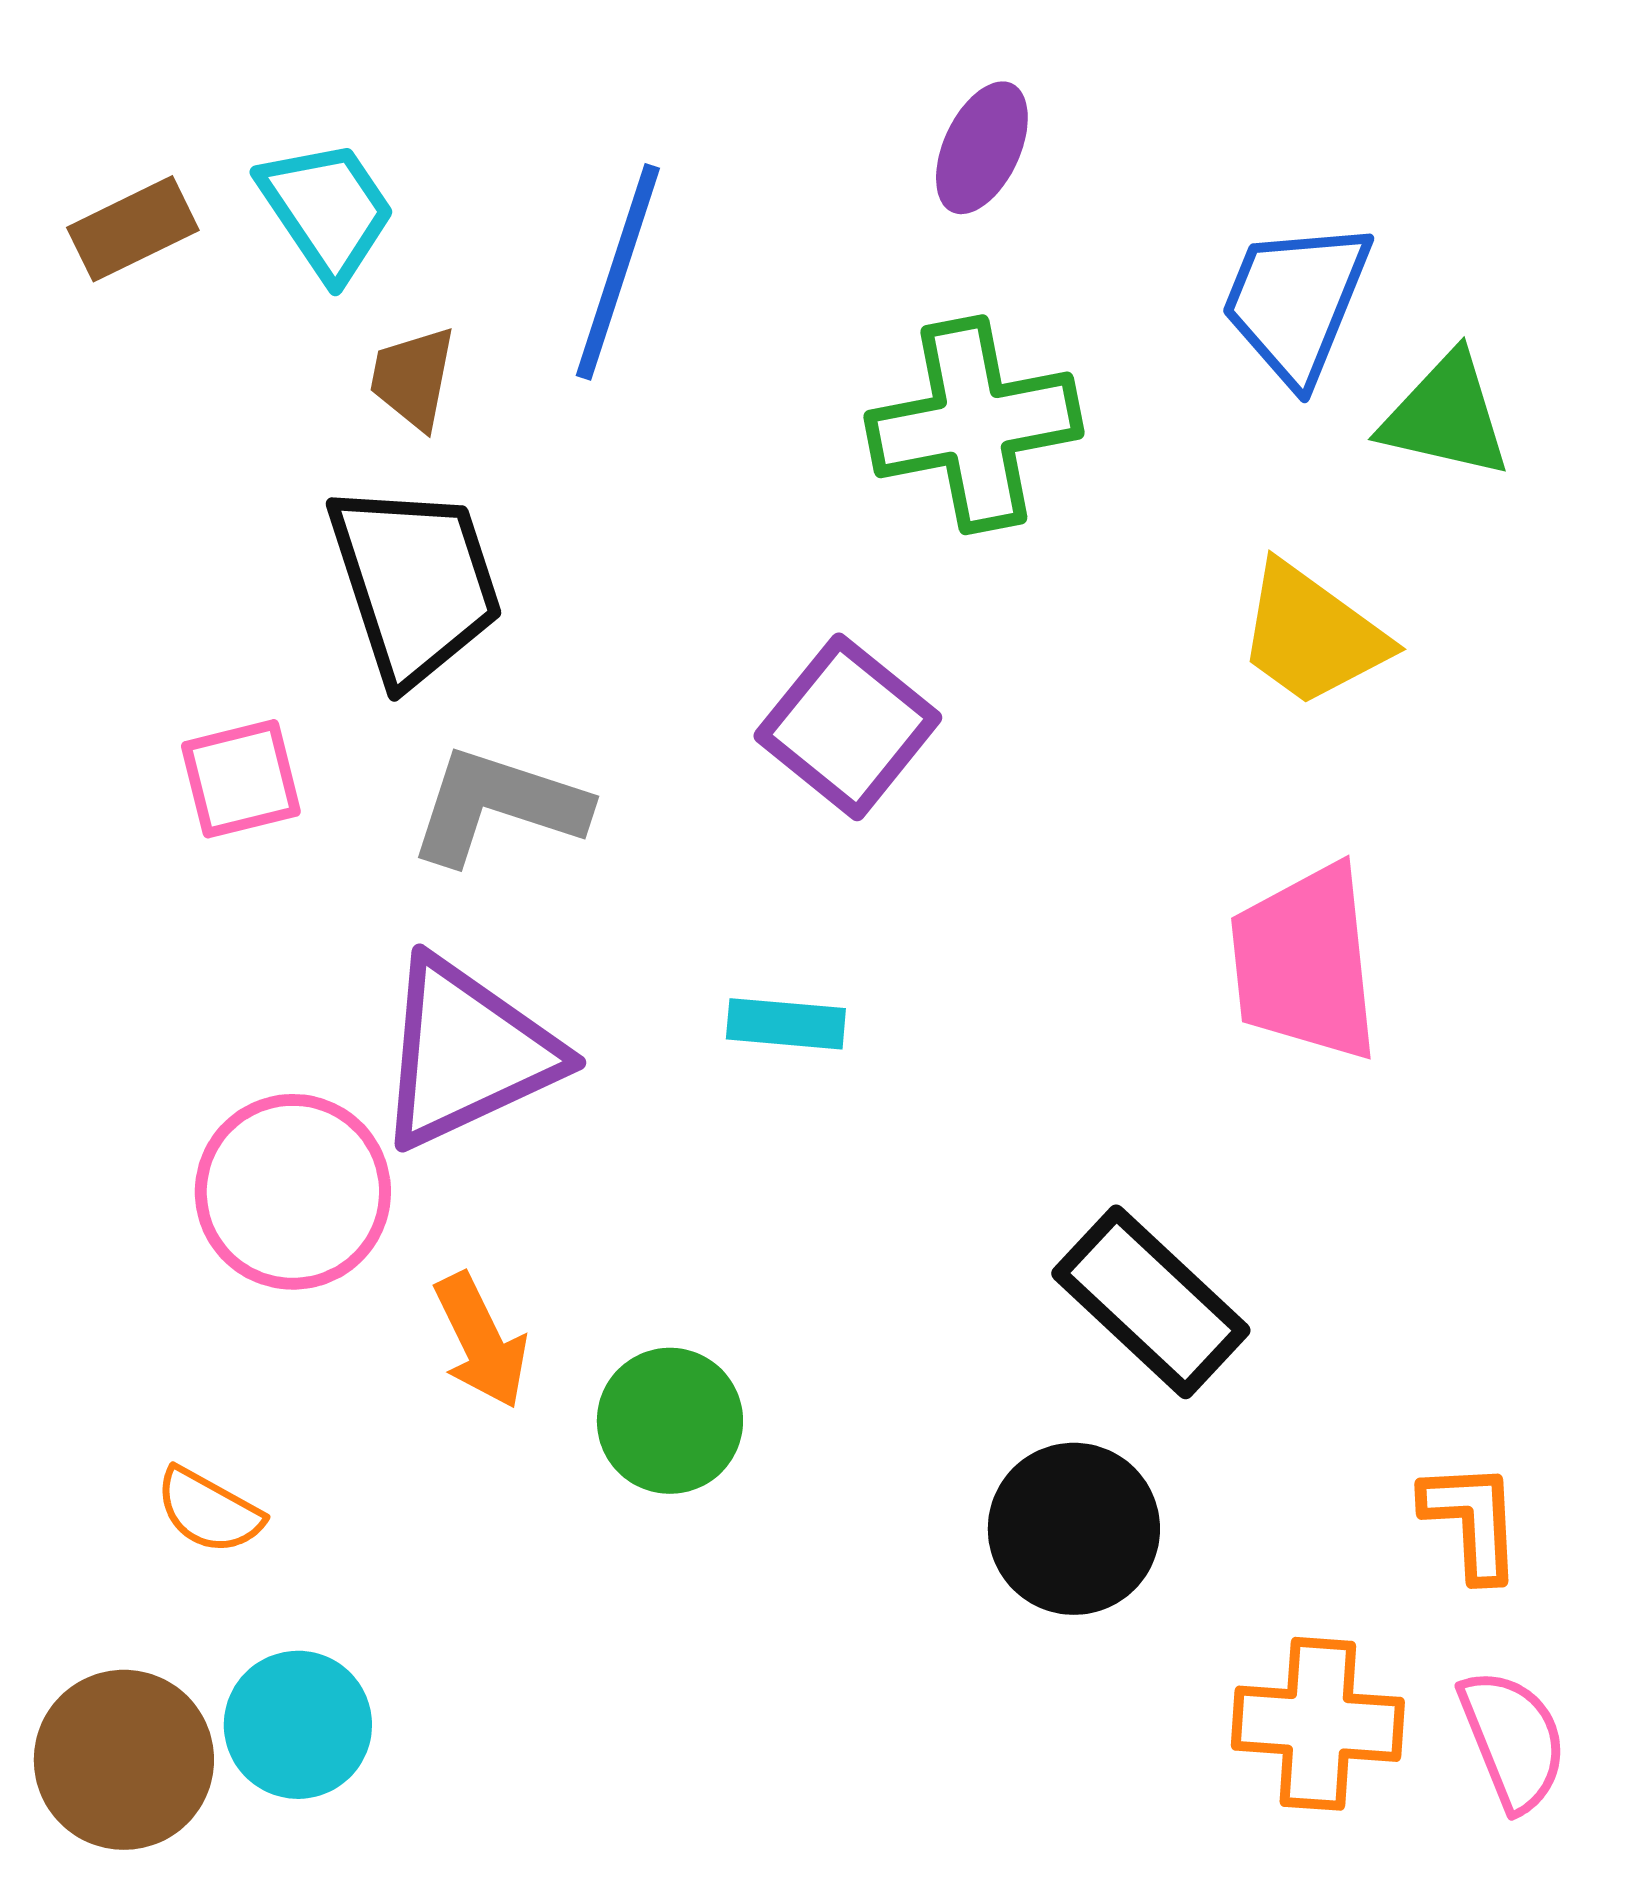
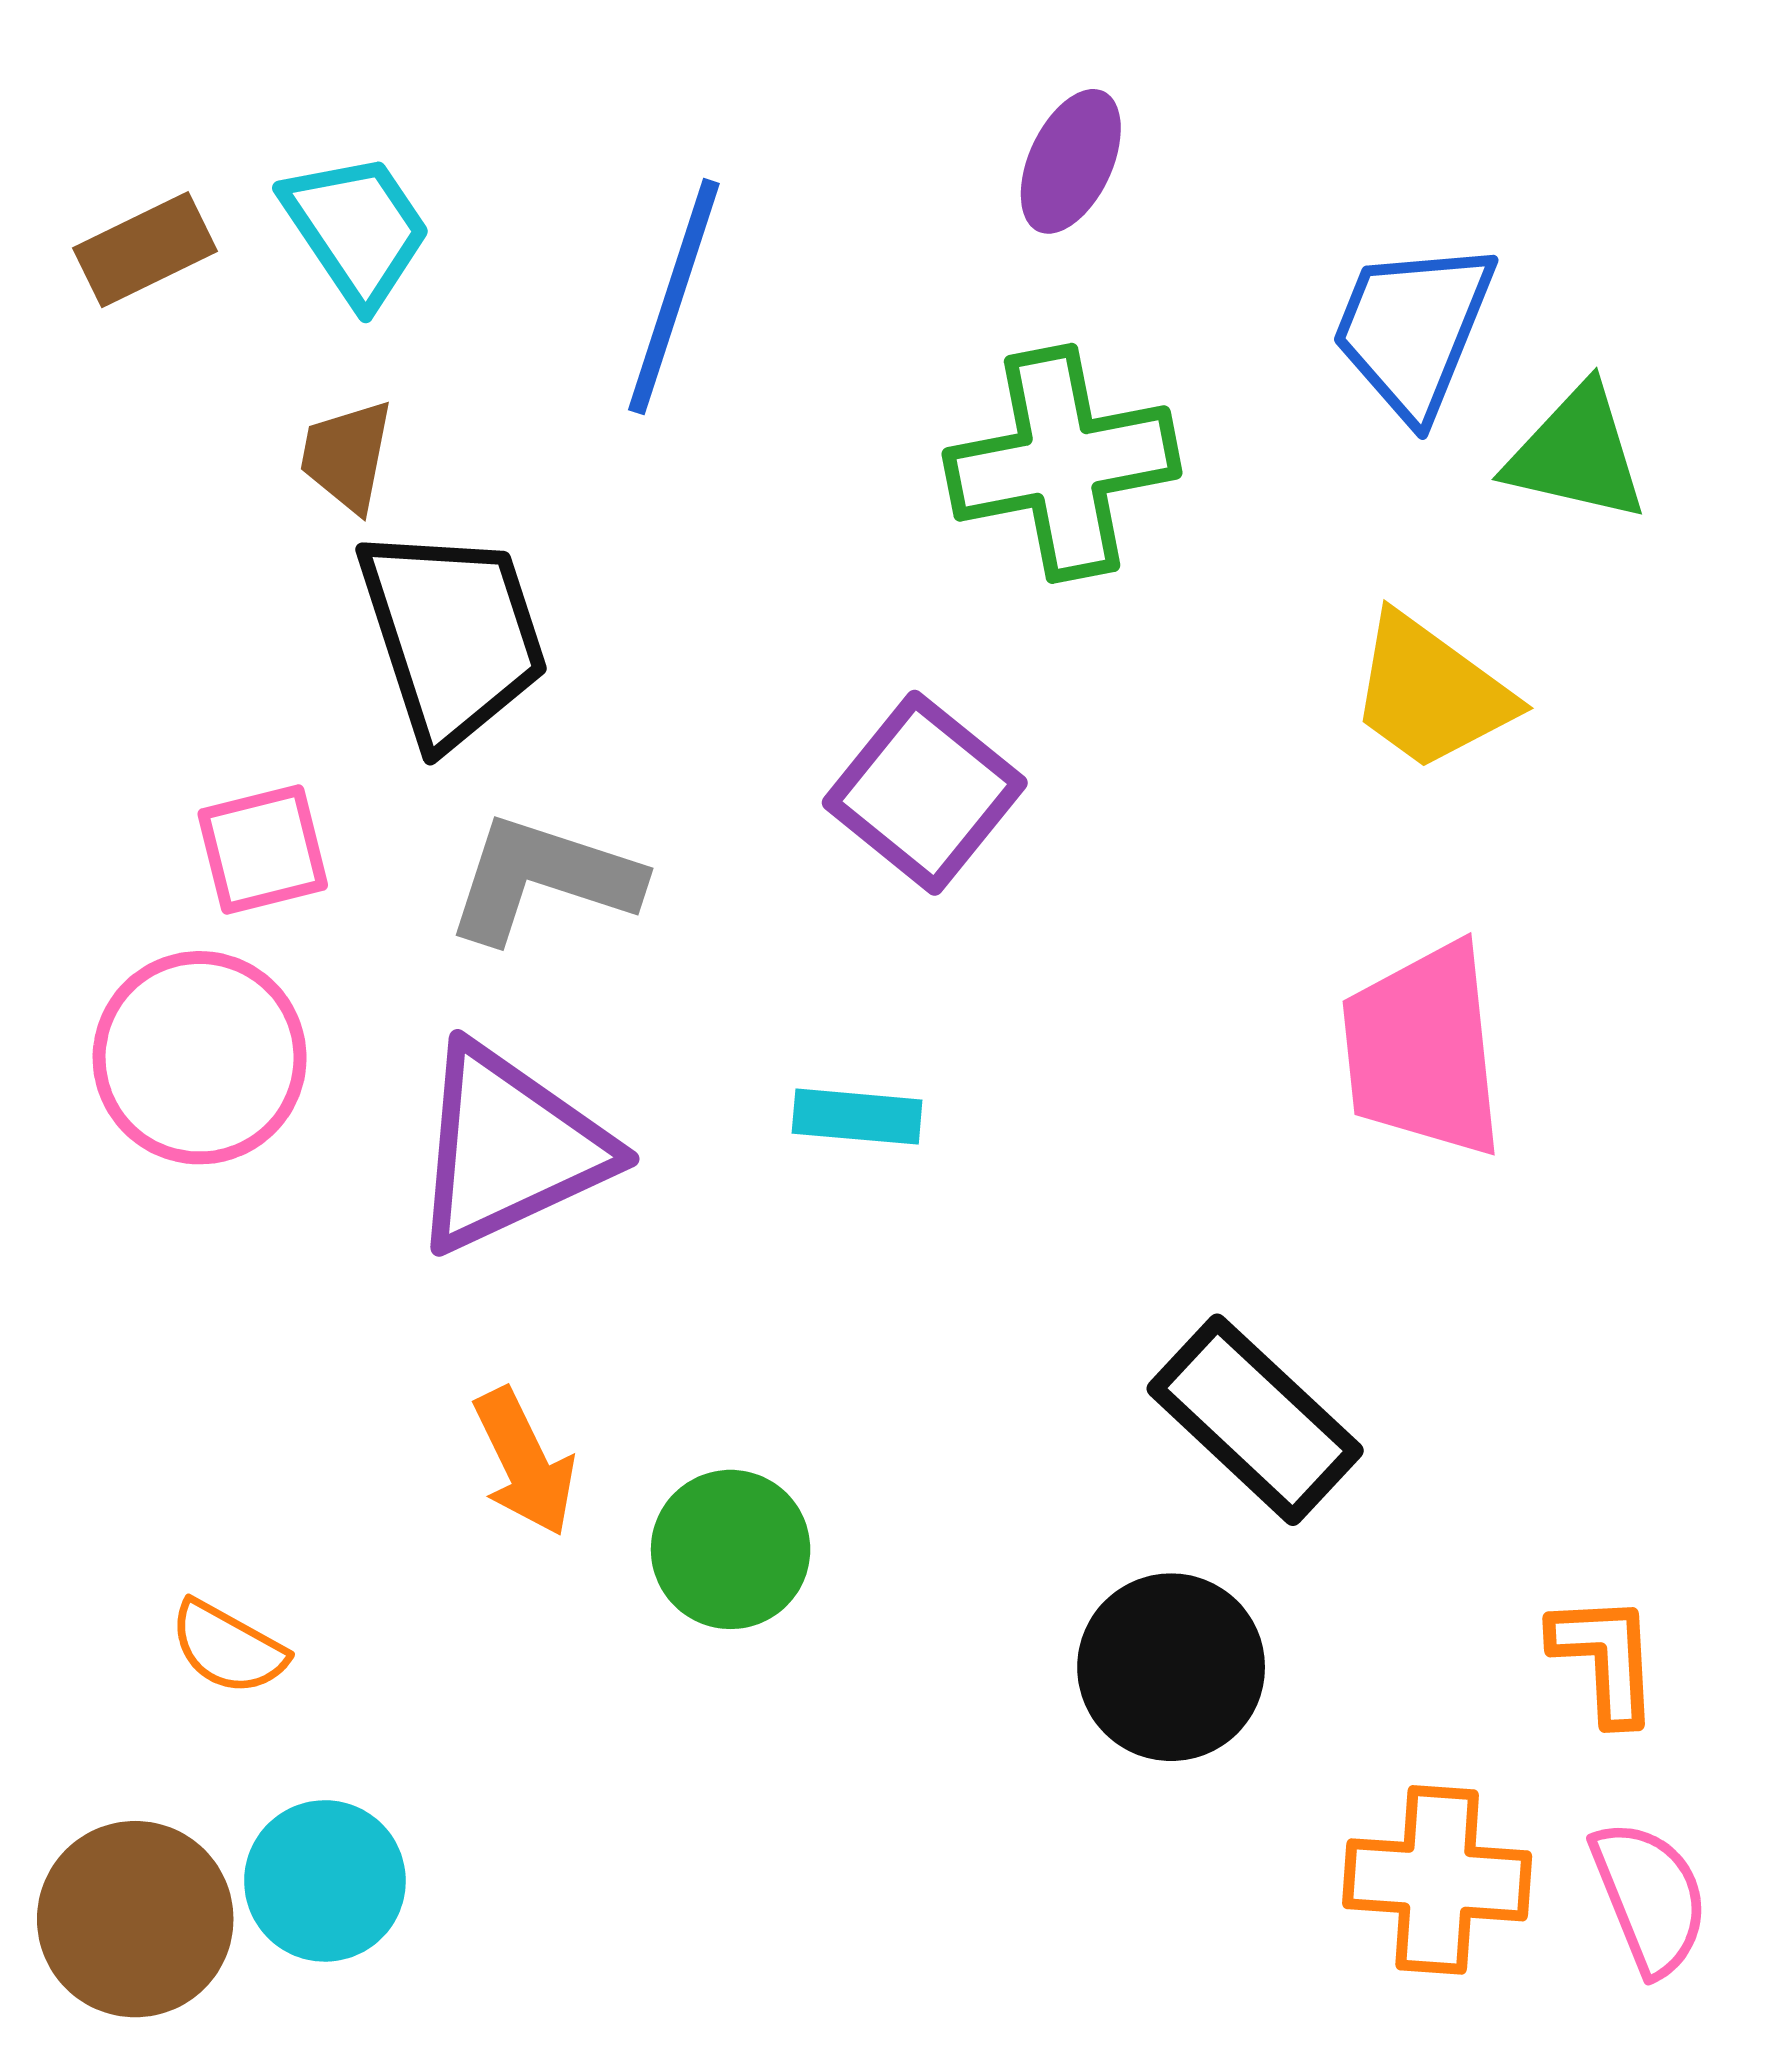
brown trapezoid: (413, 378) -> (347, 456), moved
pink circle: (293, 1192) -> (200, 1058), moved

